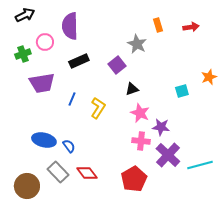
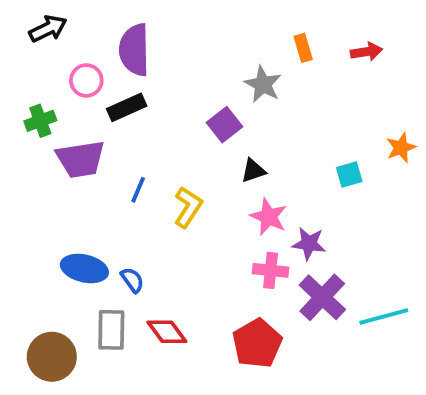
green cross: (23, 54) -> (40, 121), moved
black rectangle: (79, 61) -> (127, 107), moved
gray rectangle: (58, 172) -> (111, 330), turned 45

